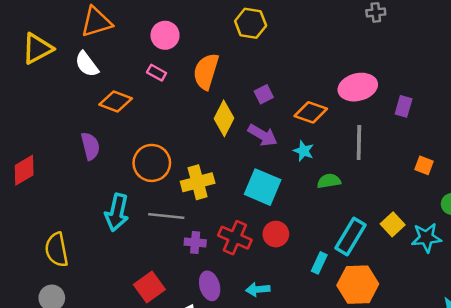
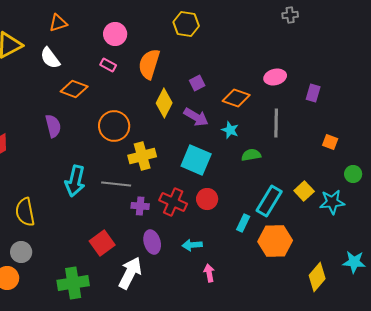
orange triangle: (96, 22) -> (58, 23), size x0.7
pink ellipse: (358, 87) -> (275, 77), size x0.7
orange circle: (152, 163) -> (114, 126), moved

